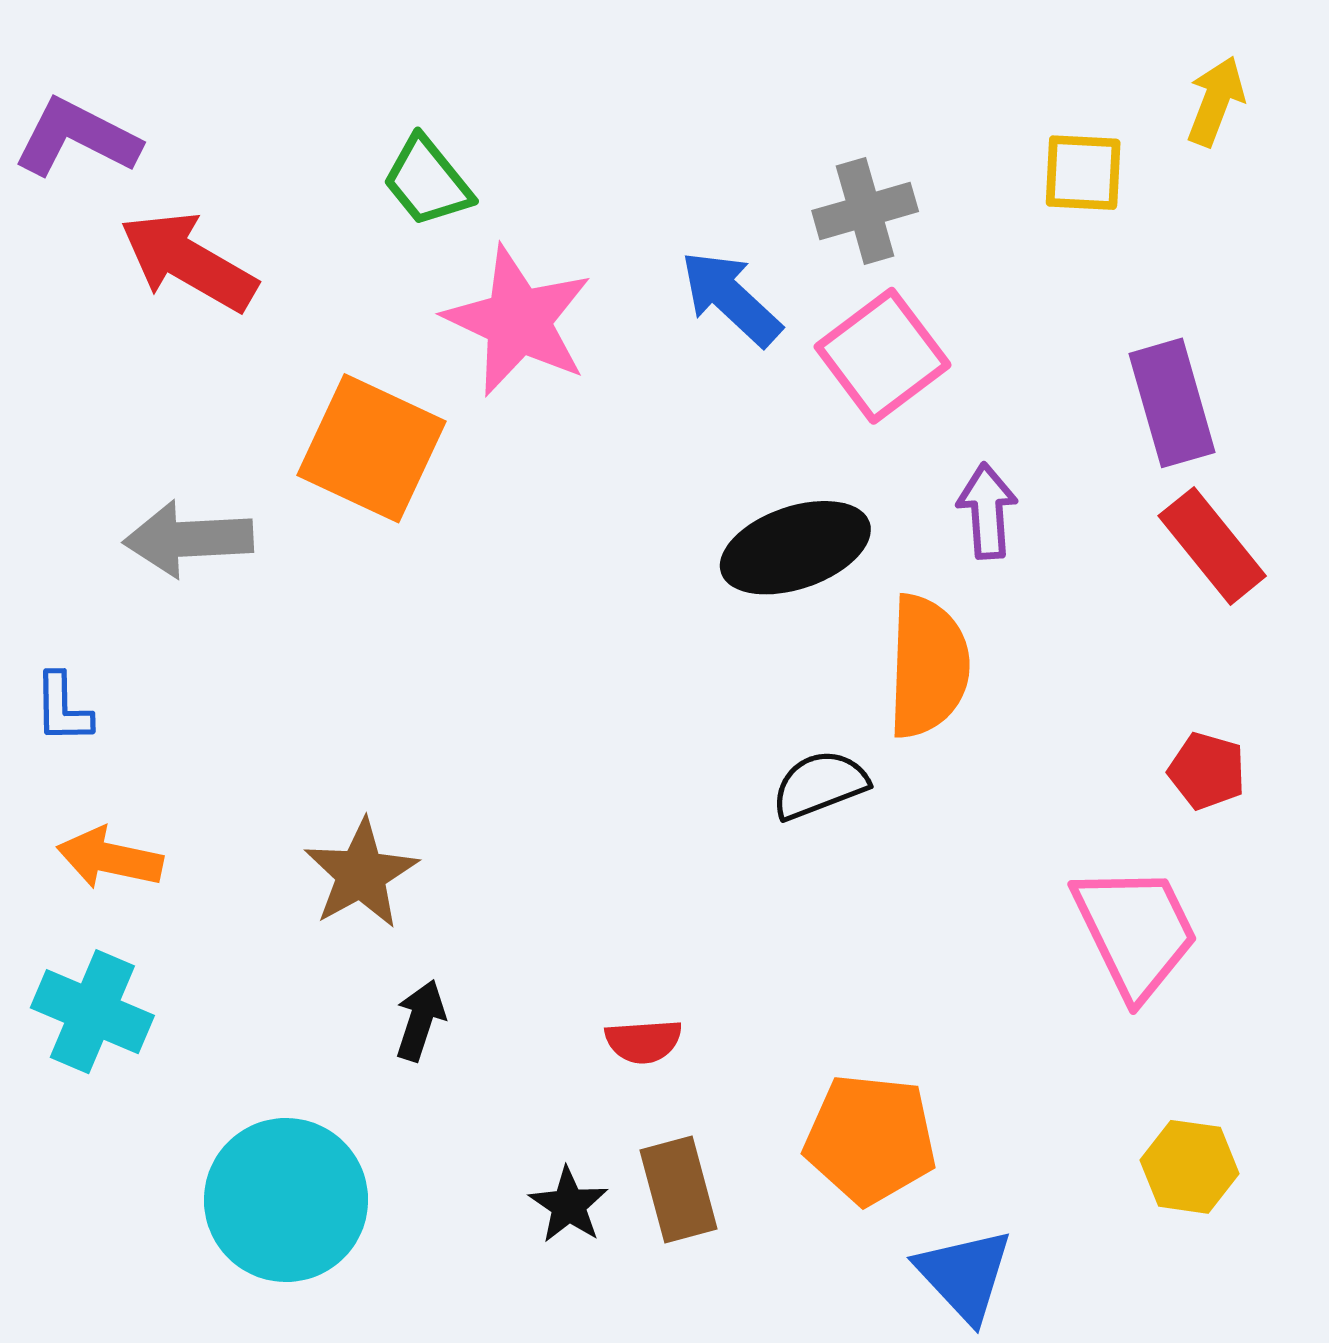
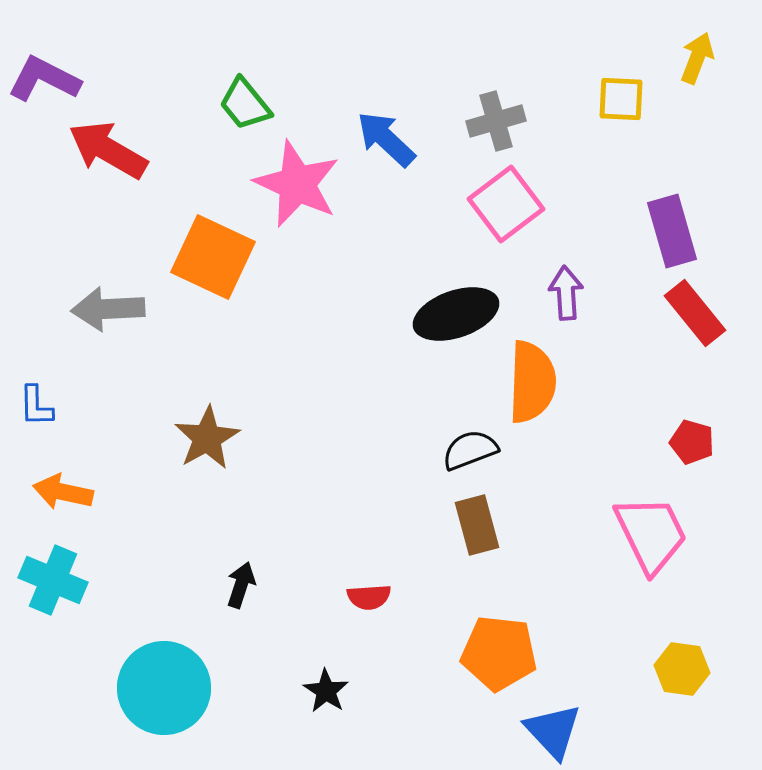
blue arrow: (731, 298) -> (386, 139), moved
brown star: (361, 874) -> (207, 438), moved
brown rectangle: (678, 1190) -> (477, 525), moved

